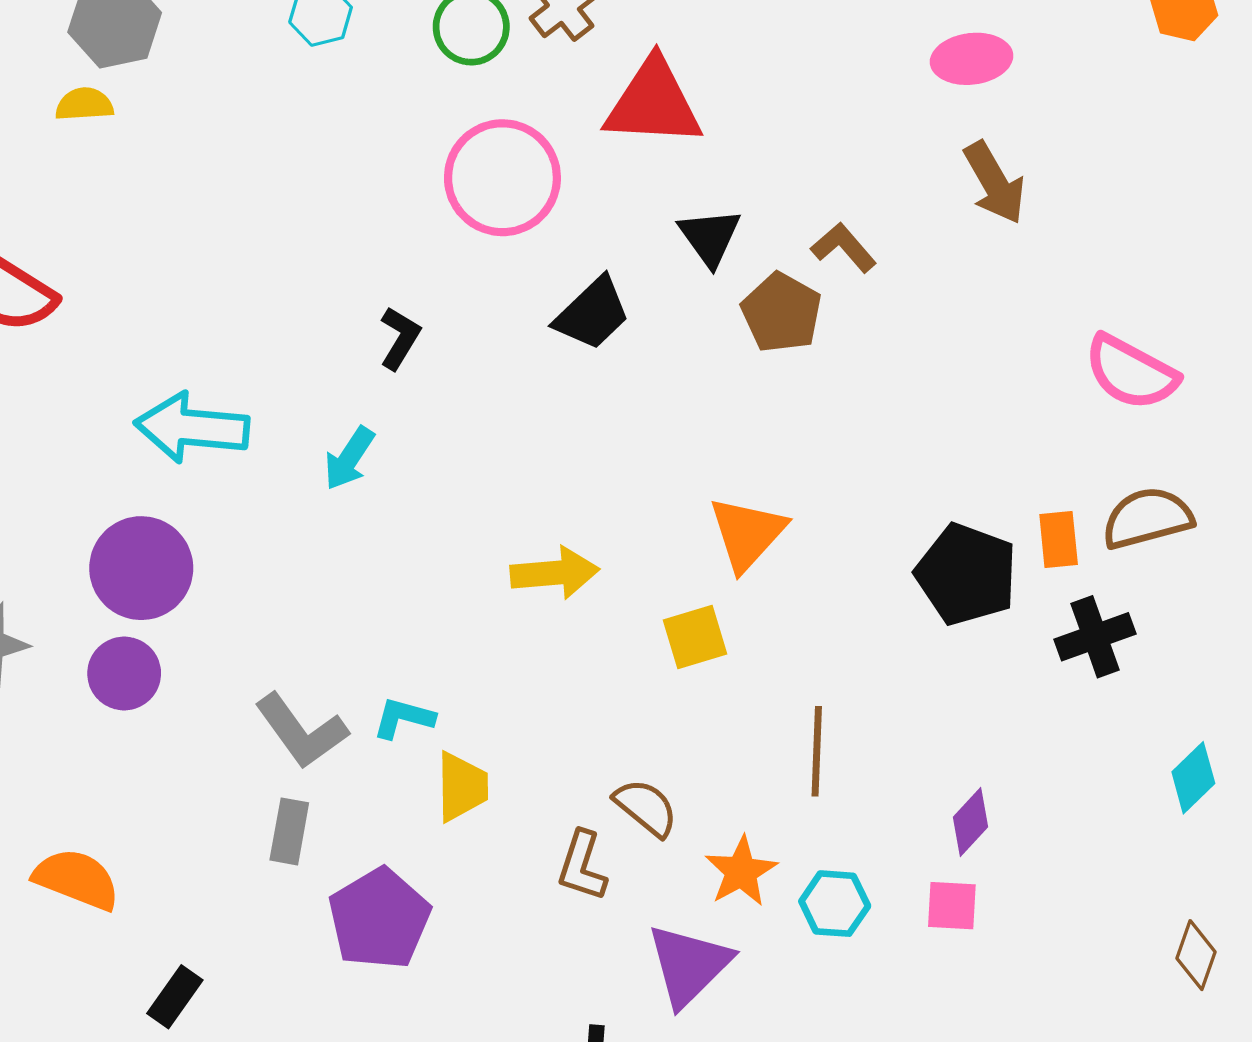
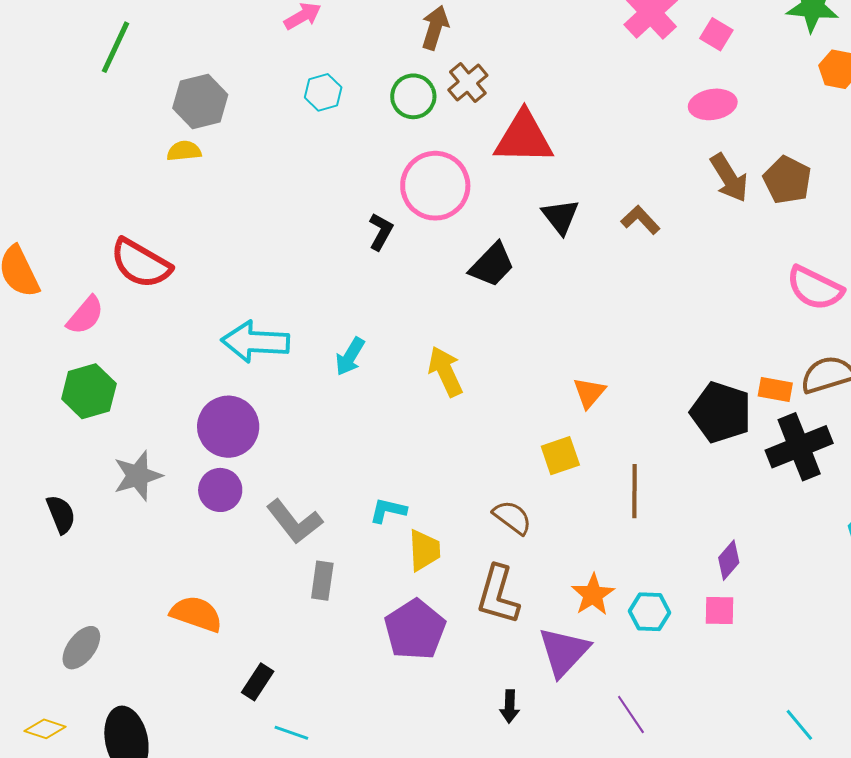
brown pentagon: (781, 313) -> (787, 180), moved
black L-shape: (400, 338) -> (381, 232), moved
orange triangle: (747, 533) -> (589, 393), size x0.7
orange rectangle: (1059, 540) -> (775, 390), turned -72
yellow arrow: (555, 573) -> (445, 371), moved, turned -108
black cross: (1095, 637) -> (799, 447), size x1.4
gray L-shape: (301, 731) -> (294, 522), moved
brown line: (817, 751) -> (635, 491), moved
brown semicircle: (646, 808) -> (512, 517), moved
brown L-shape: (582, 866) -> (498, 595), size x1.4
purple pentagon: (379, 919) -> (415, 630), moved

